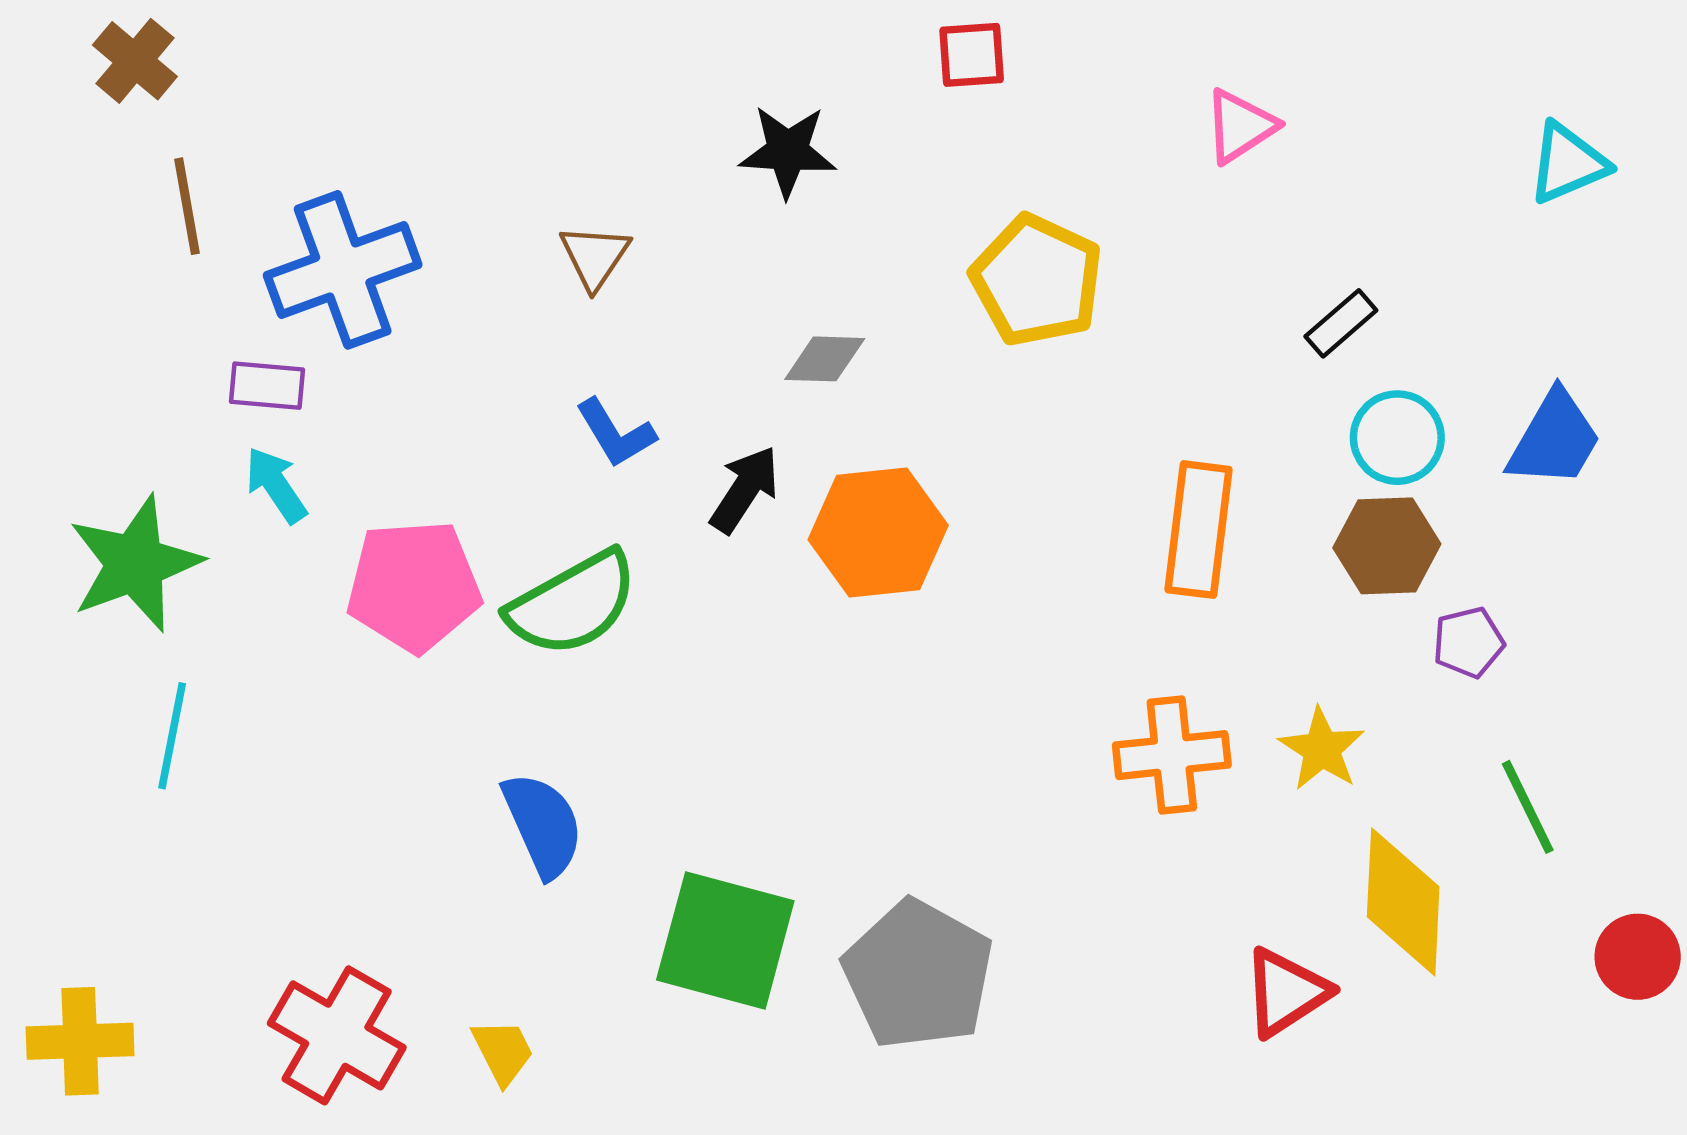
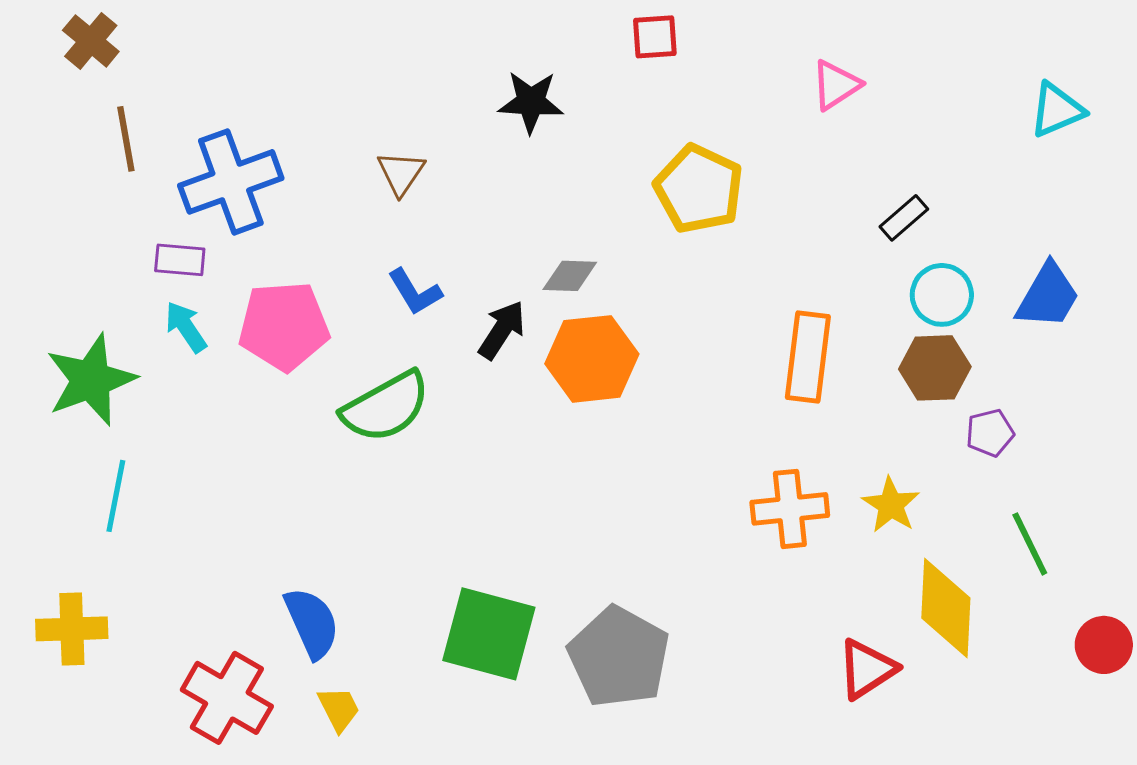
gray diamond: (825, 359) -> (570, 276), moved
pink pentagon: (414, 586) -> (284, 326), moved
blue semicircle: (543, 825) -> (312, 623), moved
yellow cross: (80, 1041) -> (72, 629), moved

